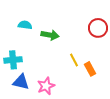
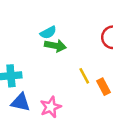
cyan semicircle: (25, 25) -> (48, 32), moved, turned 144

